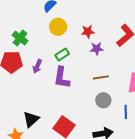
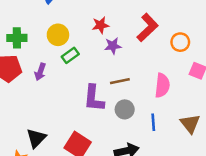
yellow circle: (58, 27) -> (58, 35), moved
green cross: (20, 38) -> (17, 38), turned -35
purple L-shape: (62, 78) -> (94, 98), moved

